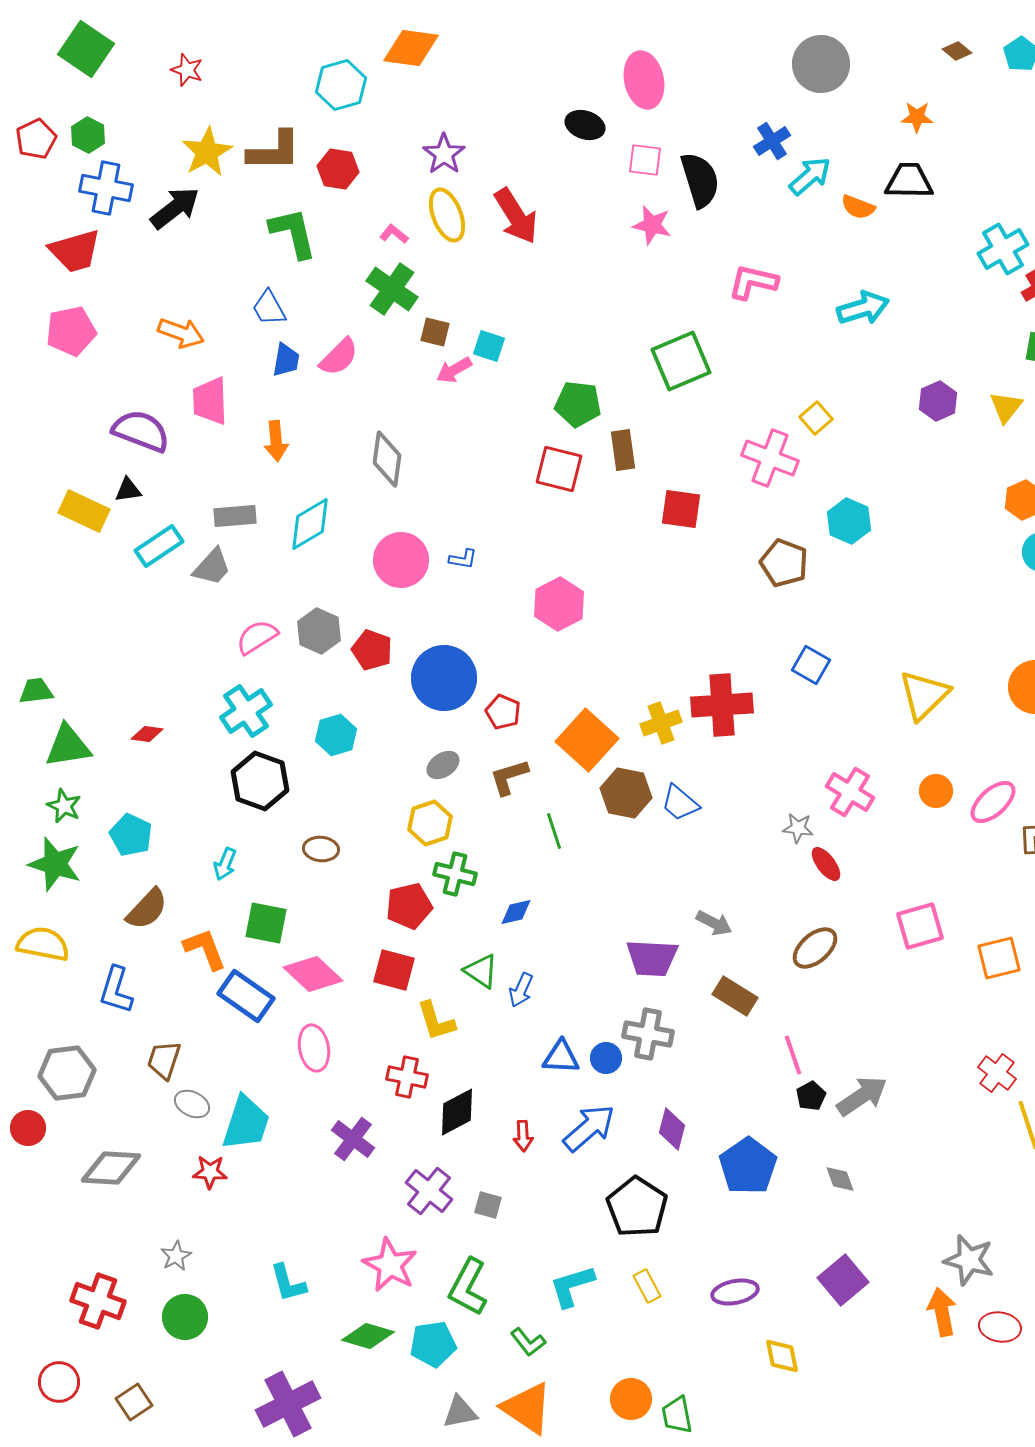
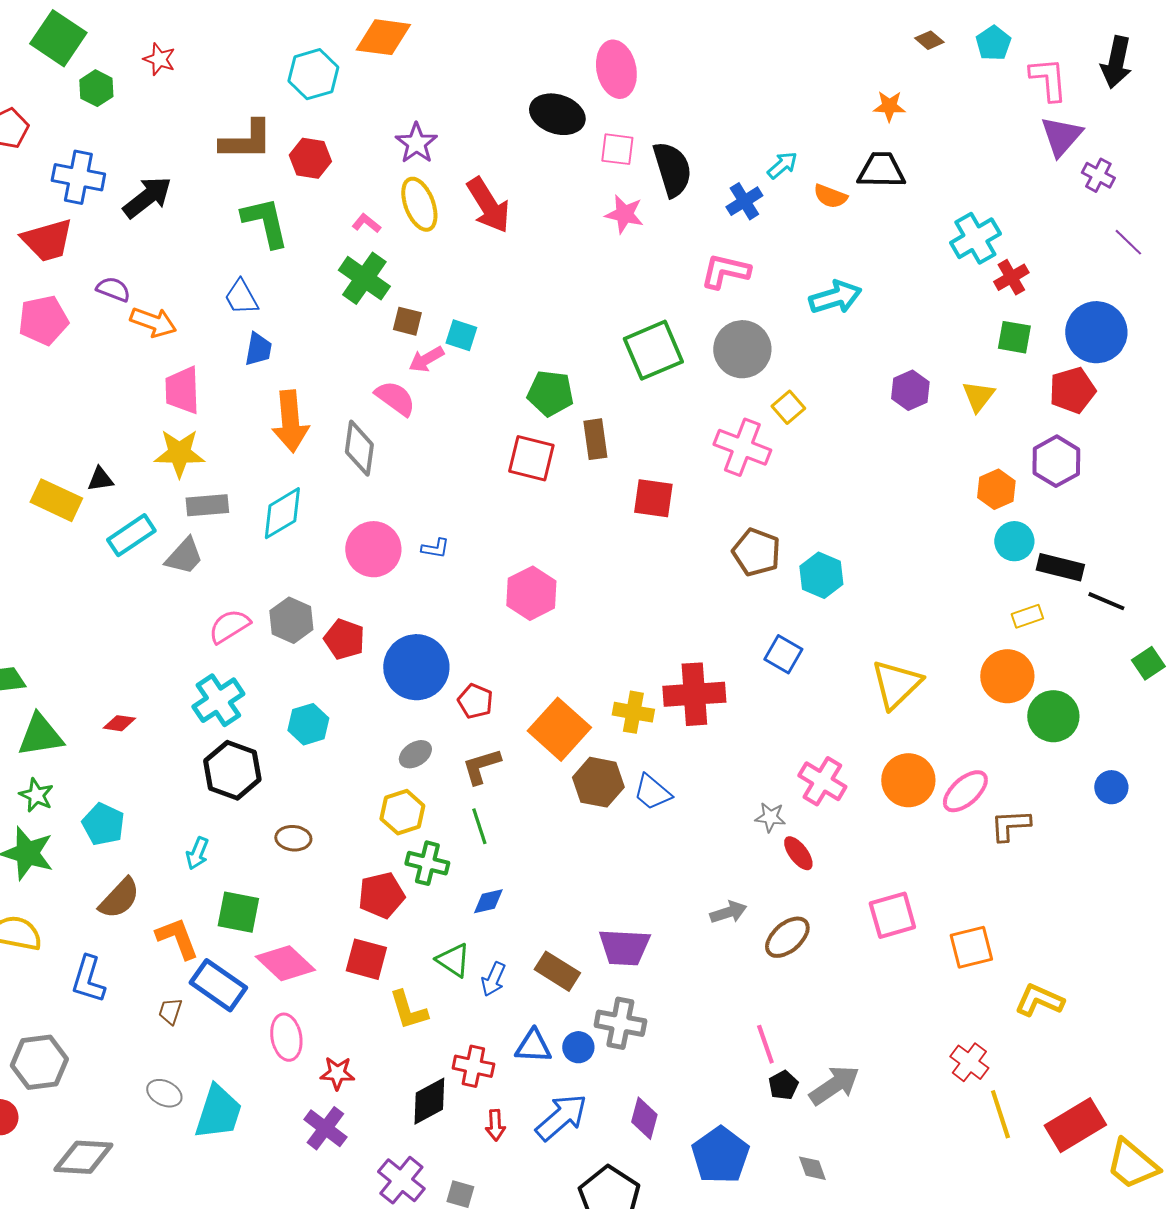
gray circle: (821, 64) -> (742, 349), moved
black ellipse: (585, 125) -> (557, 114), size x1.4
green hexagon: (88, 135) -> (96, 88), moved
blue cross: (772, 141) -> (744, 201), moved
yellow star: (207, 152) -> (179, 453), moved, turned 30
cyan arrow: (810, 176) -> (782, 165), size x0.7
pink semicircle: (339, 357) -> (395, 398), moved, turned -99
purple semicircle: (141, 431) -> (113, 289), moved, size x0.6
orange arrow: (276, 441) -> (290, 421), moved, size x1.5
cyan hexagon: (849, 521) -> (821, 575), moved
yellow cross: (661, 723) -> (633, 712), turned 30
orange circle: (936, 791) -> (908, 780), size x1.6
green line: (554, 831) -> (479, 826), moved
gray arrow: (714, 923) -> (728, 912), moved, turned -45
brown rectangle: (735, 996) -> (557, 971), moved
brown trapezoid: (164, 1060) -> (170, 1011), moved, size x0.7
red cross: (407, 1077) -> (473, 1066), moved
red star: (210, 1172) -> (337, 1073), moved

